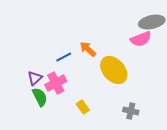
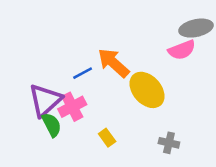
orange arrow: (88, 49) -> (113, 63), size x1.5
purple triangle: (35, 78) -> (45, 100), size x1.8

